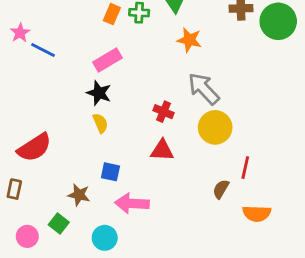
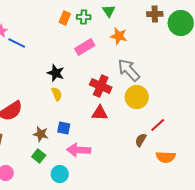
pink rectangle: (108, 60) -> (85, 47), moved
red cross: (163, 112) -> (101, 86), size x1.5
red line: (245, 168) -> (158, 125), turned 35
brown star: (79, 195) -> (41, 134), moved
green square: (59, 223) -> (39, 156), moved

